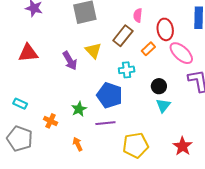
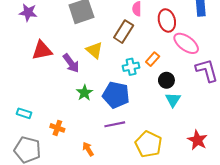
orange rectangle: (148, 49) -> (153, 59), moved
red triangle: (28, 53) -> (42, 50), moved
green star: (79, 109) -> (84, 93), moved
yellow pentagon: (136, 145) -> (148, 144), turned -30

